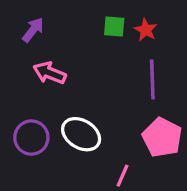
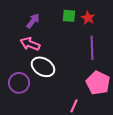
purple arrow: (33, 30) -> (33, 21), moved
white ellipse: (81, 134) -> (43, 67), moved

